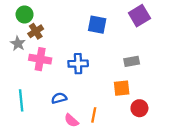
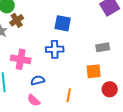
blue square: (97, 25) -> (63, 23), moved
pink cross: (40, 59) -> (21, 59), moved
pink semicircle: (71, 120) -> (34, 100), moved

